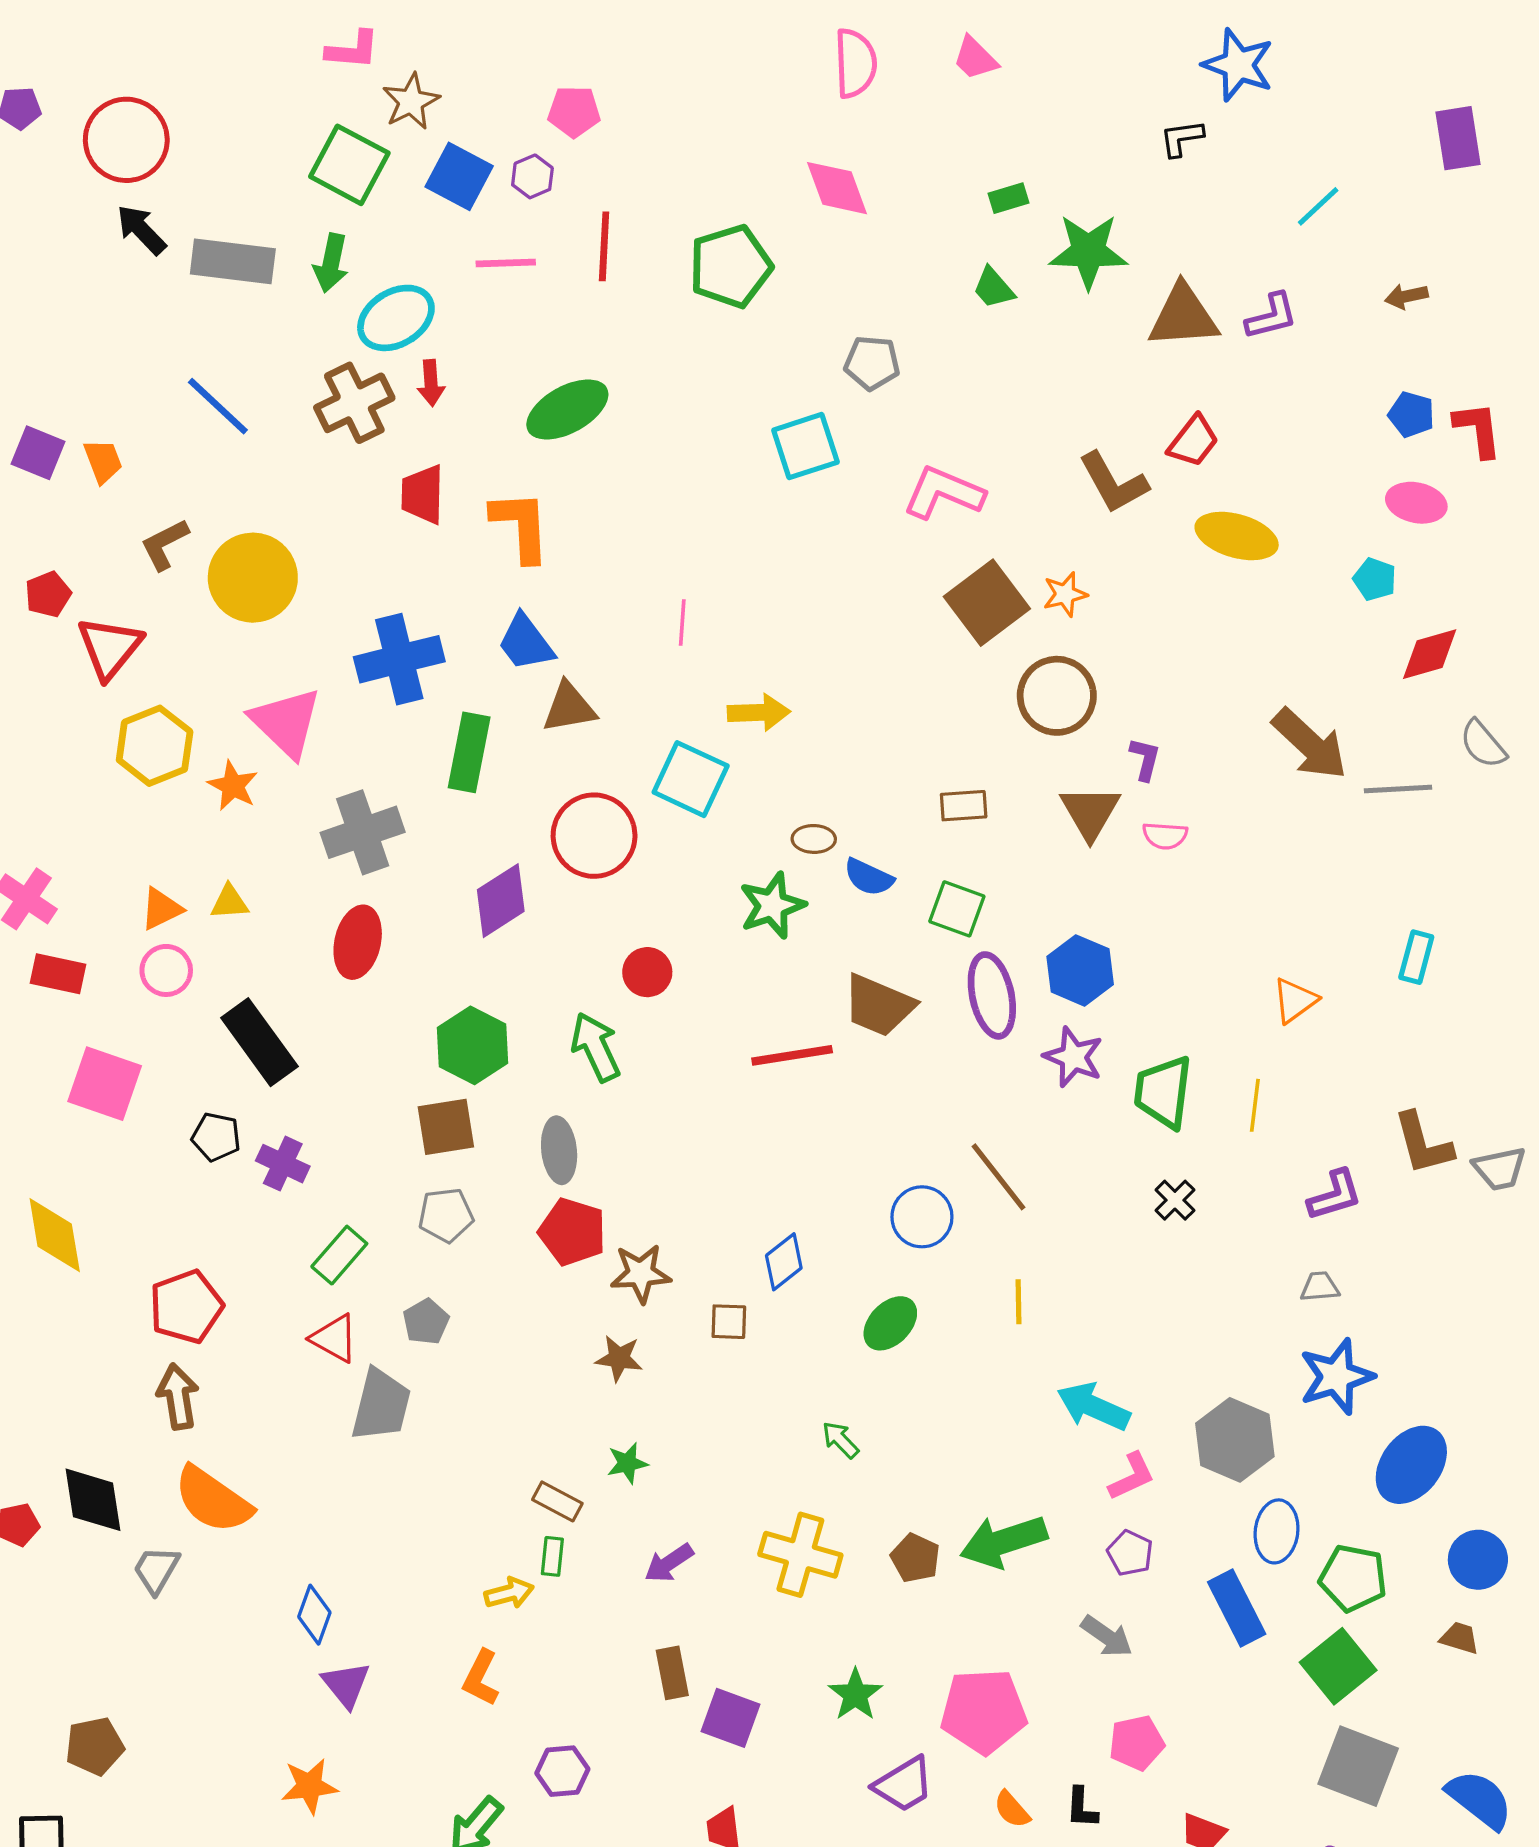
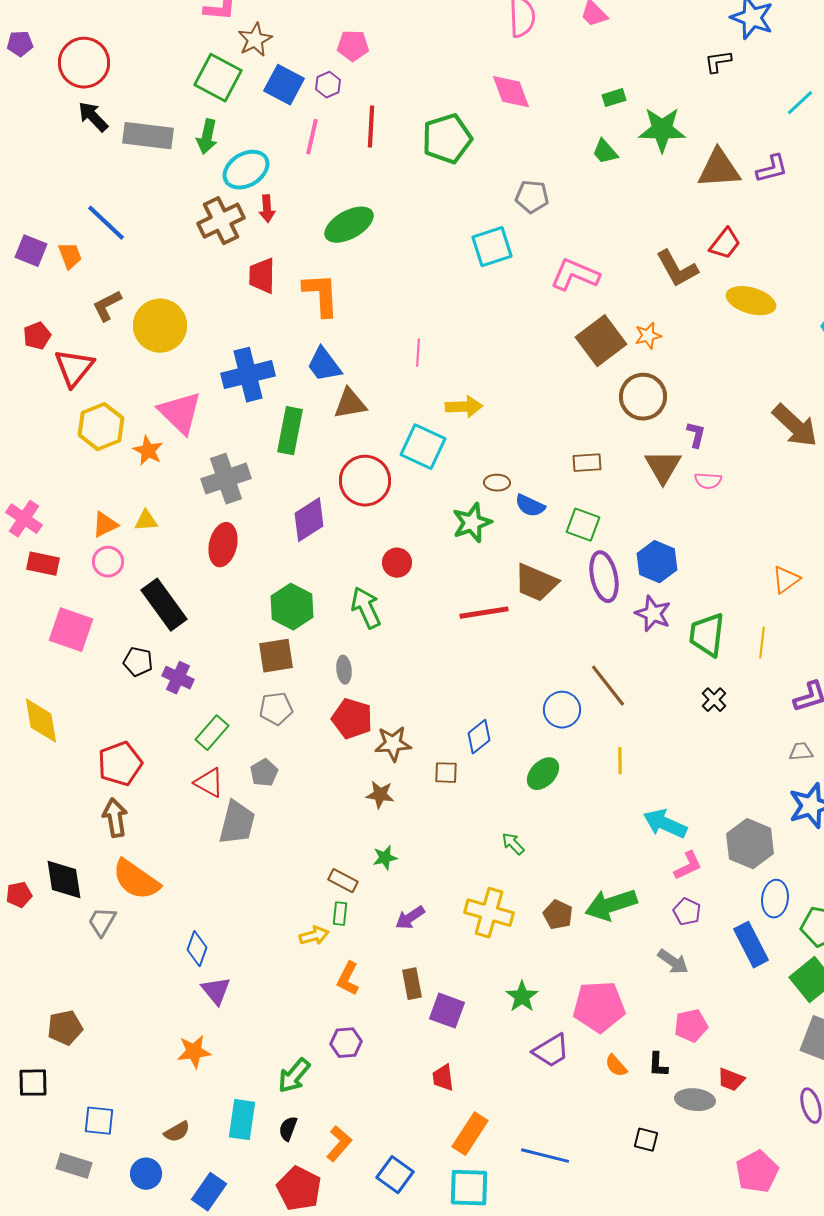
pink line: (506, 263) -> (312, 137), turned -75
blue line: (218, 406) -> (106, 223), moved
gray ellipse: (559, 1150) -> (344, 670), size x0.7
orange L-shape: (481, 1678) -> (348, 979), moved

